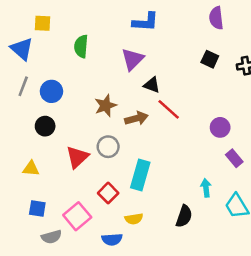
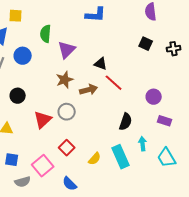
purple triangle: (133, 59) -> (67, 50), moved
blue circle: (51, 91) -> (23, 56), moved
purple rectangle: (234, 158) -> (165, 121), turned -32
cyan rectangle: (140, 175) -> (121, 157), moved, turned -40
black semicircle: (184, 216) -> (126, 122), moved
yellow semicircle: (134, 219) -> (95, 159), moved, turned -40
blue semicircle: (112, 239) -> (70, 184), turned 49

